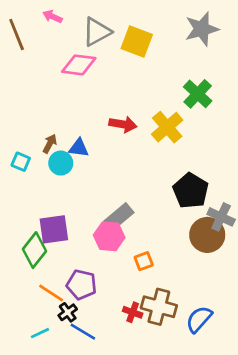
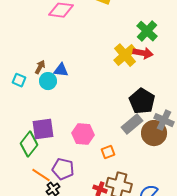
red arrow: (123, 124) -> (143, 53), moved
gray rectangle: (119, 217) -> (132, 124), moved

